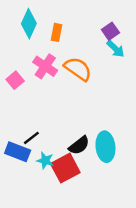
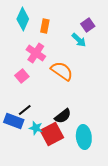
cyan arrow: (116, 49) -> (79, 40), moved
orange semicircle: (78, 69) -> (62, 71), moved
pink square: (15, 80) -> (22, 76), moved
cyan ellipse: (105, 147) -> (84, 137), moved

